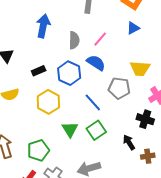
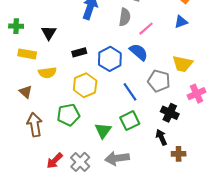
gray semicircle: (74, 40) -> (125, 17), moved
black cross: (145, 119) -> (170, 113), moved
green triangle: (70, 129) -> (103, 130), moved
green pentagon: (38, 150) -> (68, 115), moved

